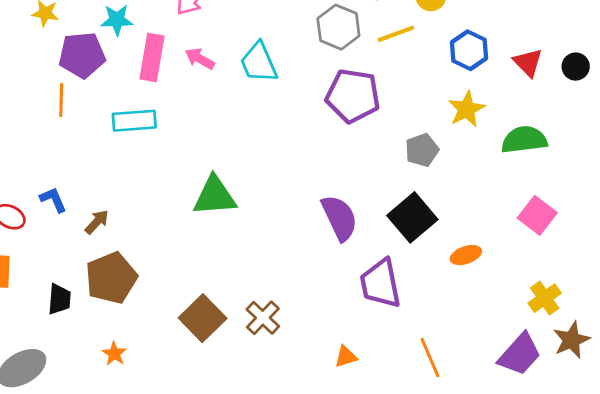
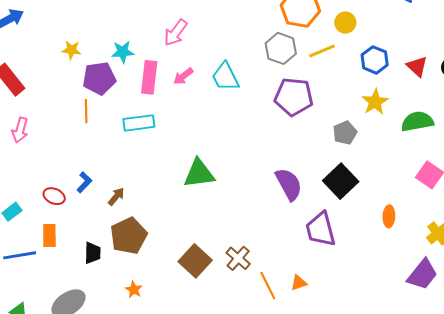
pink arrow: (200, 59) -> (183, 76), turned -65
blue L-shape: (53, 200) -> (84, 182), turned 70
orange ellipse: (466, 255) -> (389, 216), moved, turned -65
orange line: (430, 358) -> (268, 286), moved

